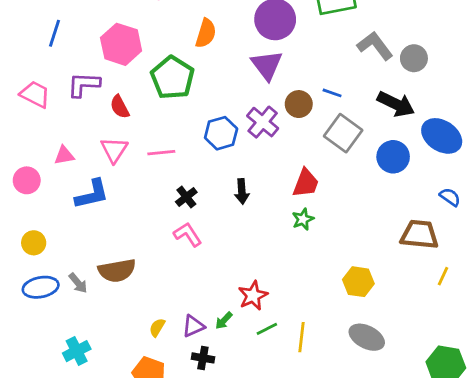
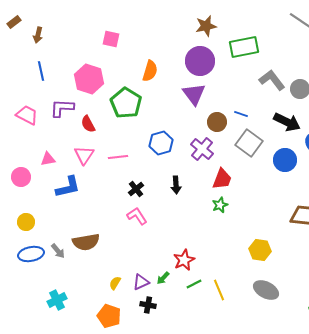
blue line: (54, 33) -> (41, 71), turned -30
purple cross: (263, 122) -> (202, 149), moved
yellow line: (302, 337) -> (219, 290), turned -30

